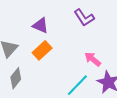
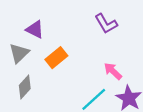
purple triangle: (40, 25) -> (35, 29), moved

